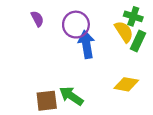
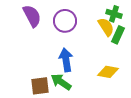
purple semicircle: (37, 19) -> (32, 16), size x1.6
blue arrow: (86, 44) -> (66, 60), moved

